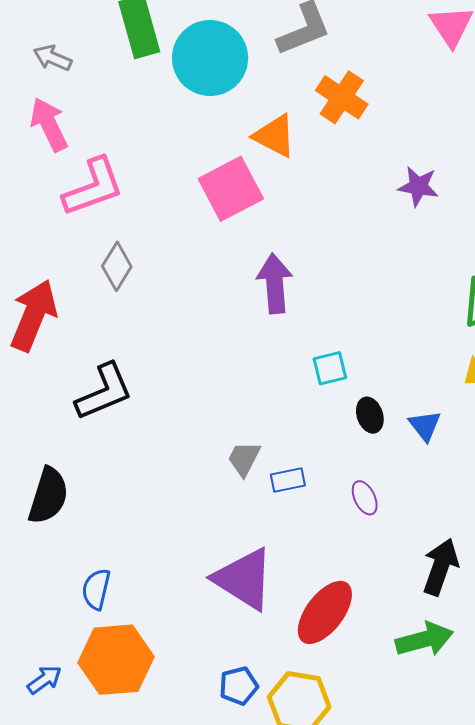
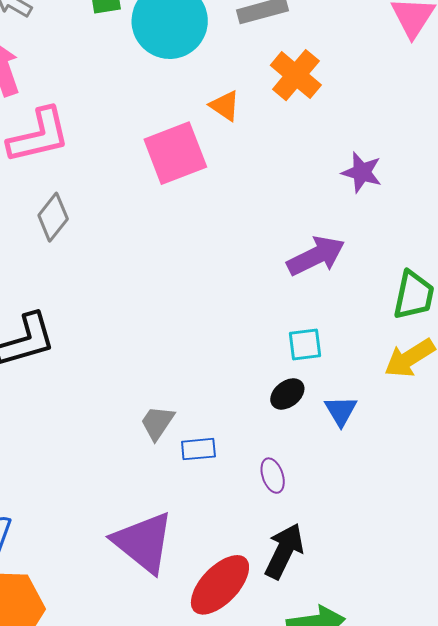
orange triangle: (275, 136) -> (225, 106), size x0.7
purple arrow: (275, 283) -> (316, 256), moved, turned 62
cyan square: (330, 368) -> (305, 345), moved
black ellipse: (370, 415) -> (287, 394), turned 64
black arrow: (441, 567) -> (284, 551), moved

